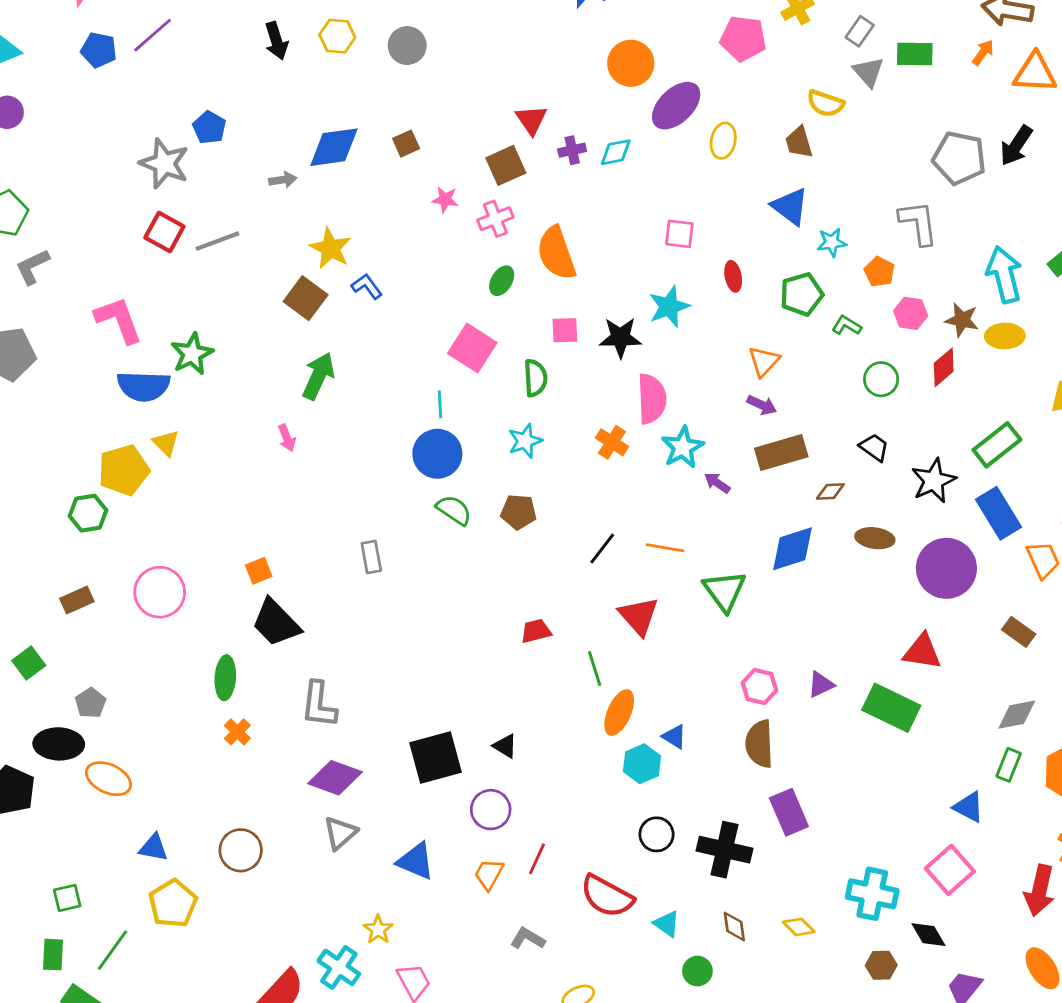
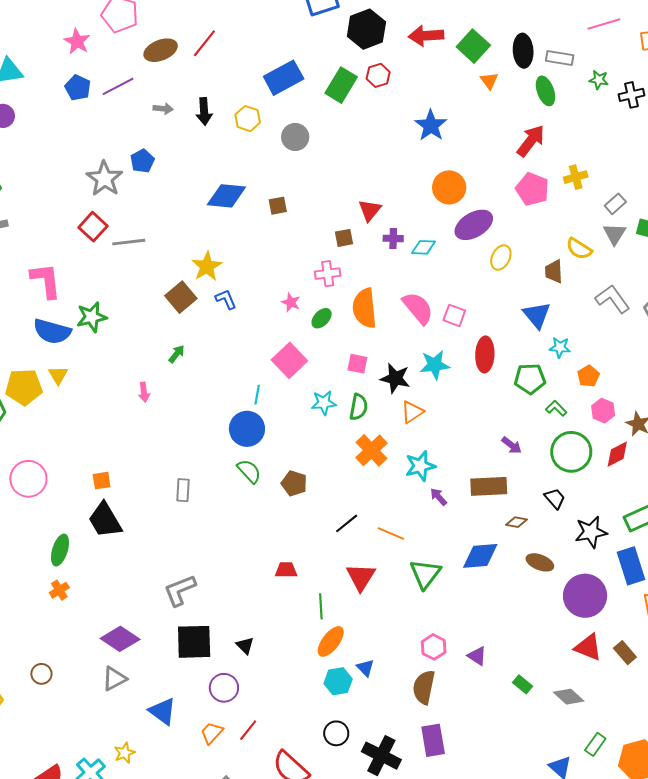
brown square: (506, 165) -> (344, 238), size x0.7
gray arrow: (283, 180) -> (163, 109), moved
pink star: (445, 199) -> (291, 302), moved
gray L-shape: (918, 223) -> (613, 299), moved, turned -42
red ellipse: (733, 276) -> (485, 354), size x1.6
orange triangle: (764, 361) -> (412, 412), moved
green arrow: (318, 376) -> (177, 354), size x0.6
green semicircle: (535, 378) -> (358, 407), moved
green circle: (881, 379) -> (571, 452), size x1.6
pink semicircle: (652, 399) -> (418, 308), moved, turned -51
purple arrow: (762, 405) -> (512, 445), moved
cyan star: (525, 441) -> (324, 403), moved
orange cross: (612, 442) -> (372, 450), size x1.4
red triangle: (922, 652) -> (588, 647), moved
purple triangle: (821, 685) -> (477, 656), turned 45
gray L-shape: (319, 705) -> (180, 590), moved, turned 48
green rectangle: (891, 708) -> (523, 684), size x0.5
gray diamond: (1017, 715) -> (569, 697), moved, turned 40
brown circle: (241, 850) -> (41, 674), size x0.7

